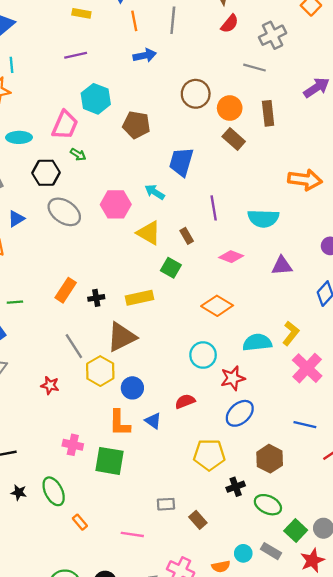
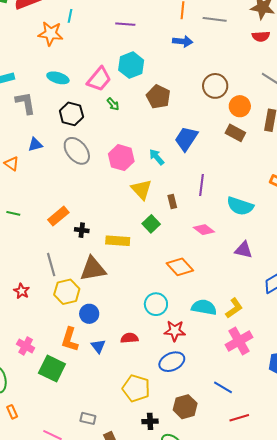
gray line: (173, 20) -> (215, 19), turned 75
red semicircle: (230, 24) -> (261, 36), turned 30
brown rectangle: (234, 139) -> (235, 133), turned -30
green arrow: (78, 154) -> (113, 104), moved

